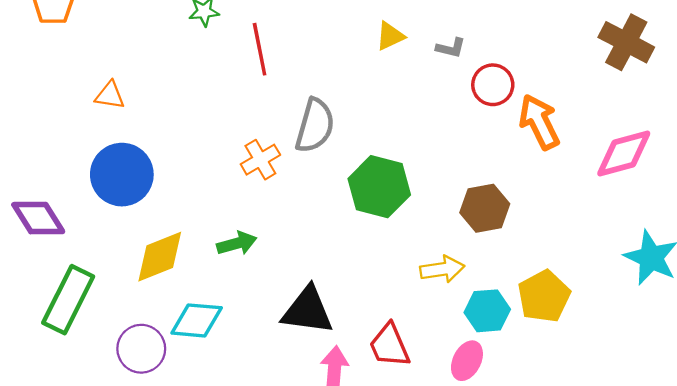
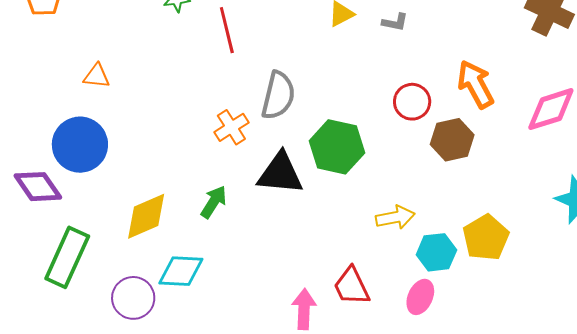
red circle: (493, 85) -> (412, 102), moved
blue circle: (122, 175) -> (80, 145), moved
brown hexagon: (485, 208) -> (452, 140), moved
green arrow: (237, 243) -> (214, 202), turned -40
black triangle: (308, 311) -> (280, 174), moved

